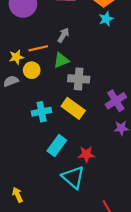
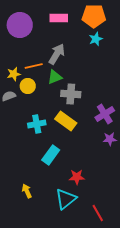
gray arrow: (63, 35) -> (57, 54), size x1.5
red star: (86, 154) -> (77, 177), moved
cyan triangle: (73, 177) -> (66, 199), moved, turned 40
yellow arrow: (17, 195) -> (27, 191), moved

